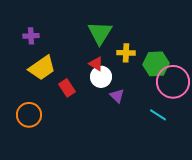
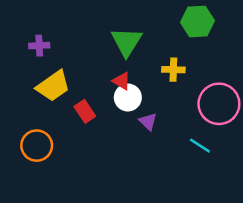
yellow cross: (126, 53) -> (173, 70), moved
green hexagon: (156, 64) -> (197, 22), moved

